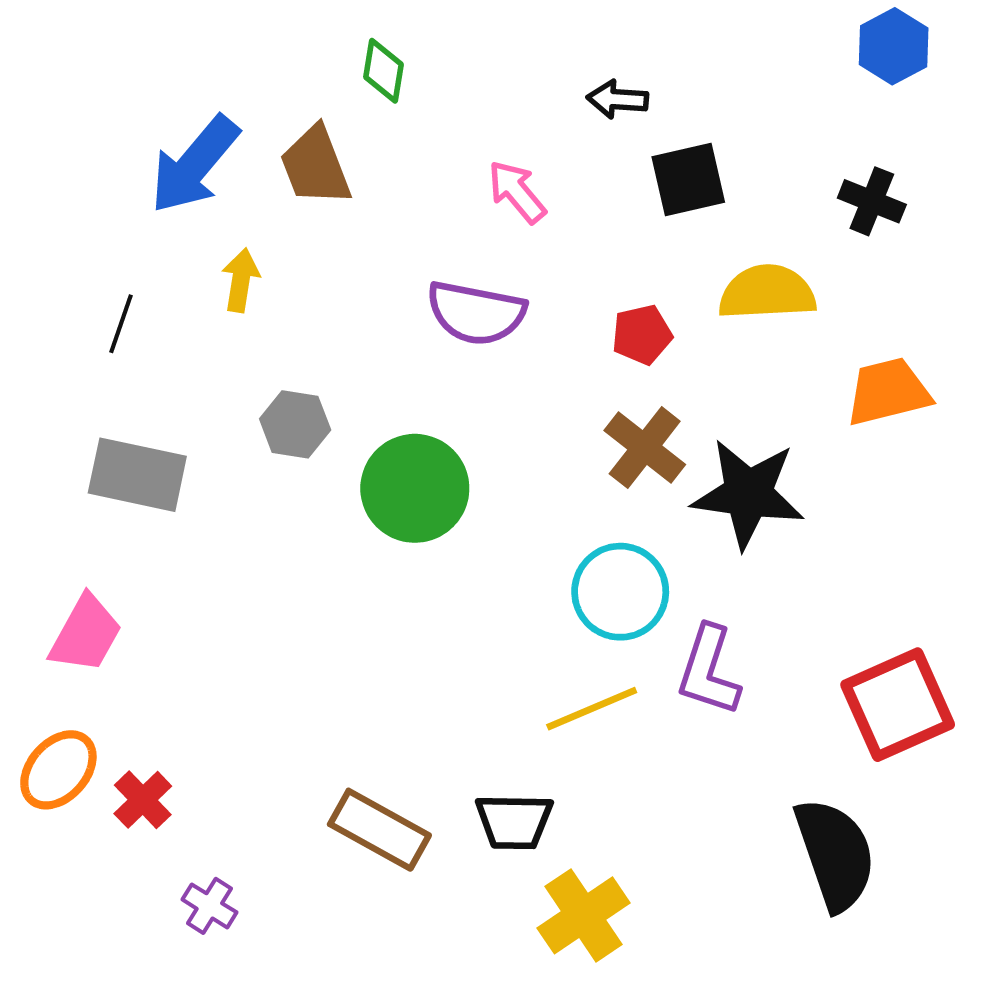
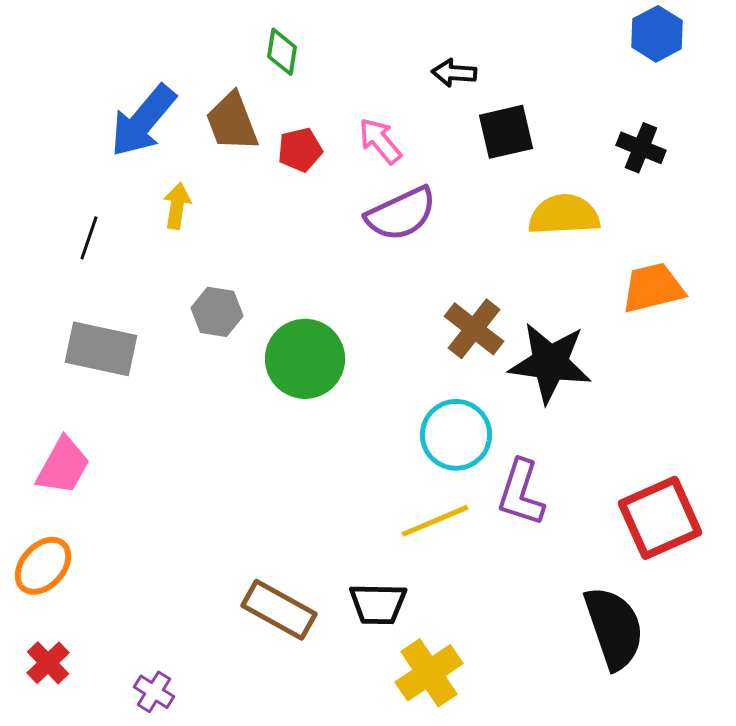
purple semicircle: (476, 313) -> (401, 214), moved, turned -36
red pentagon: (642, 335) -> (300, 150), moved
red cross: (143, 800) -> (48, 663), moved
purple cross: (209, 906) -> (154, 692), moved

